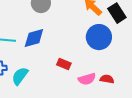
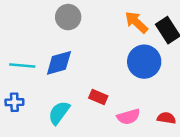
cyan semicircle: (20, 76) -> (59, 113), moved
red semicircle: (107, 79) -> (166, 118), moved

